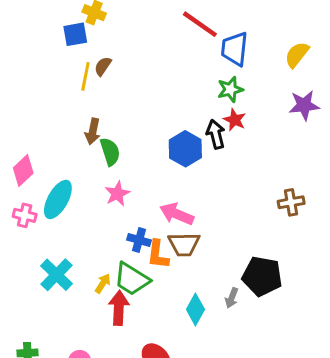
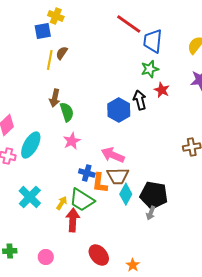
red star: (235, 120) -> (162, 90), moved
black pentagon: (262, 276) -> (154, 195), moved
cyan diamond: (195, 309) -> (126, 194), moved

